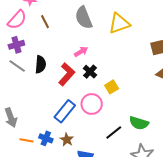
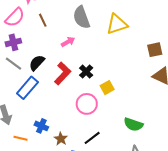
pink arrow: (81, 52) -> (68, 42), moved
black semicircle: (40, 64) -> (37, 63), turned -144
blue rectangle: (65, 111) -> (27, 88), moved
black line: (114, 132) -> (92, 138), moved
blue cross: (46, 138) -> (41, 126), moved

